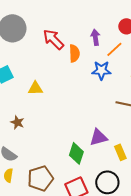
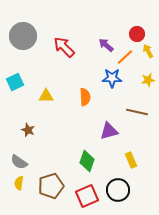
purple arrow: (95, 37) -> (106, 45), turned -42
orange semicircle: (74, 53) -> (85, 97), moved
purple triangle: (98, 137) -> (109, 131), moved

